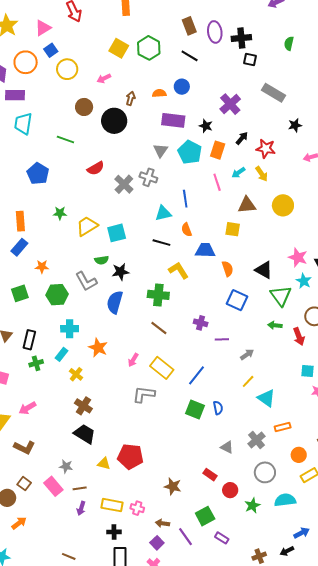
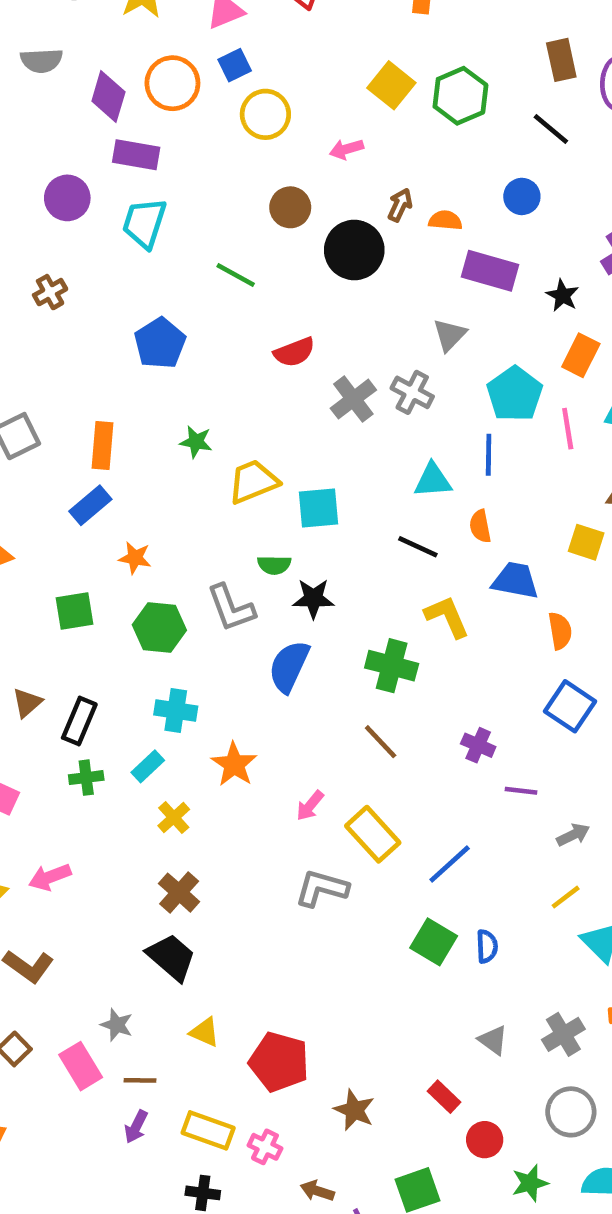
orange semicircle: (159, 93) -> (445, 220), moved
cyan pentagon: (190, 152) -> (515, 394), moved
red pentagon: (130, 457) -> (279, 1062), moved

